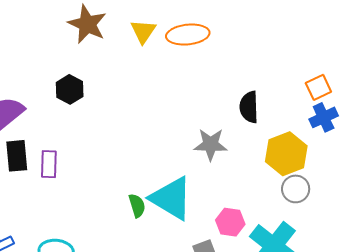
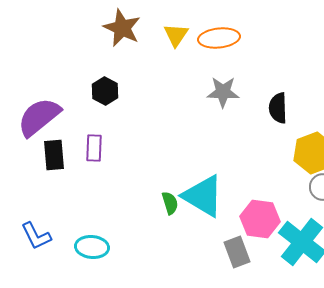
gray star: (211, 144) -> (223, 92), moved
purple rectangle: (49, 164) -> (94, 148), moved
pink hexagon: (230, 222) -> (260, 219), size x1.4

